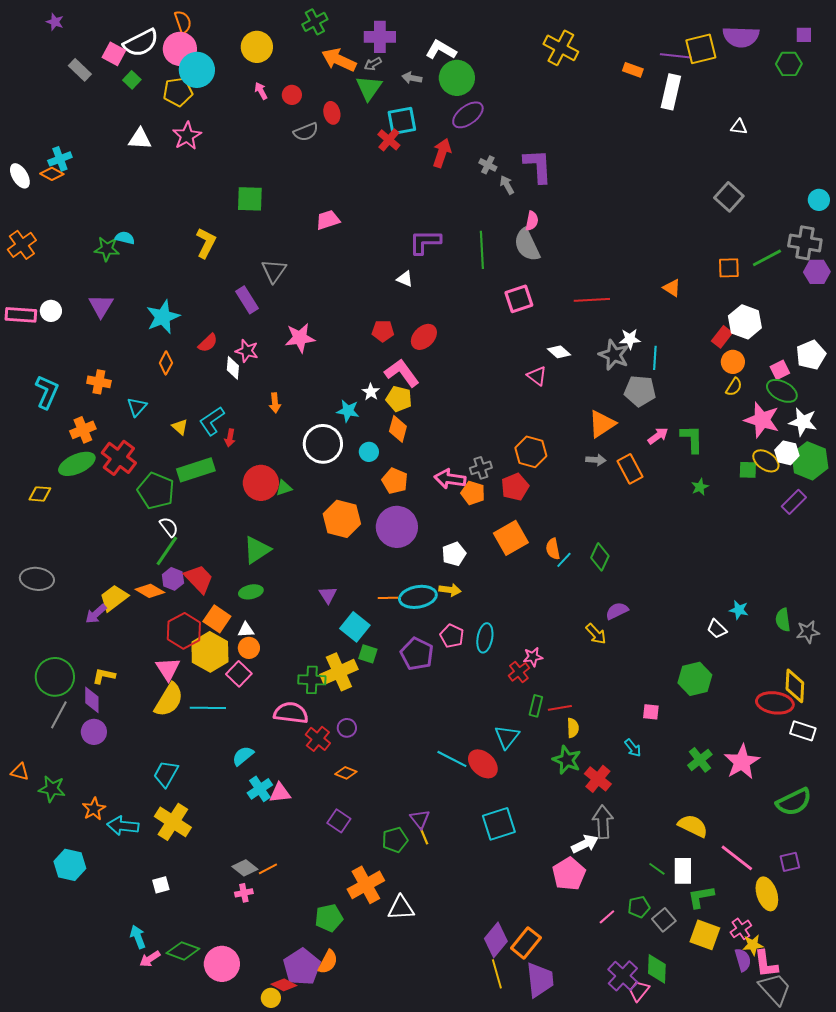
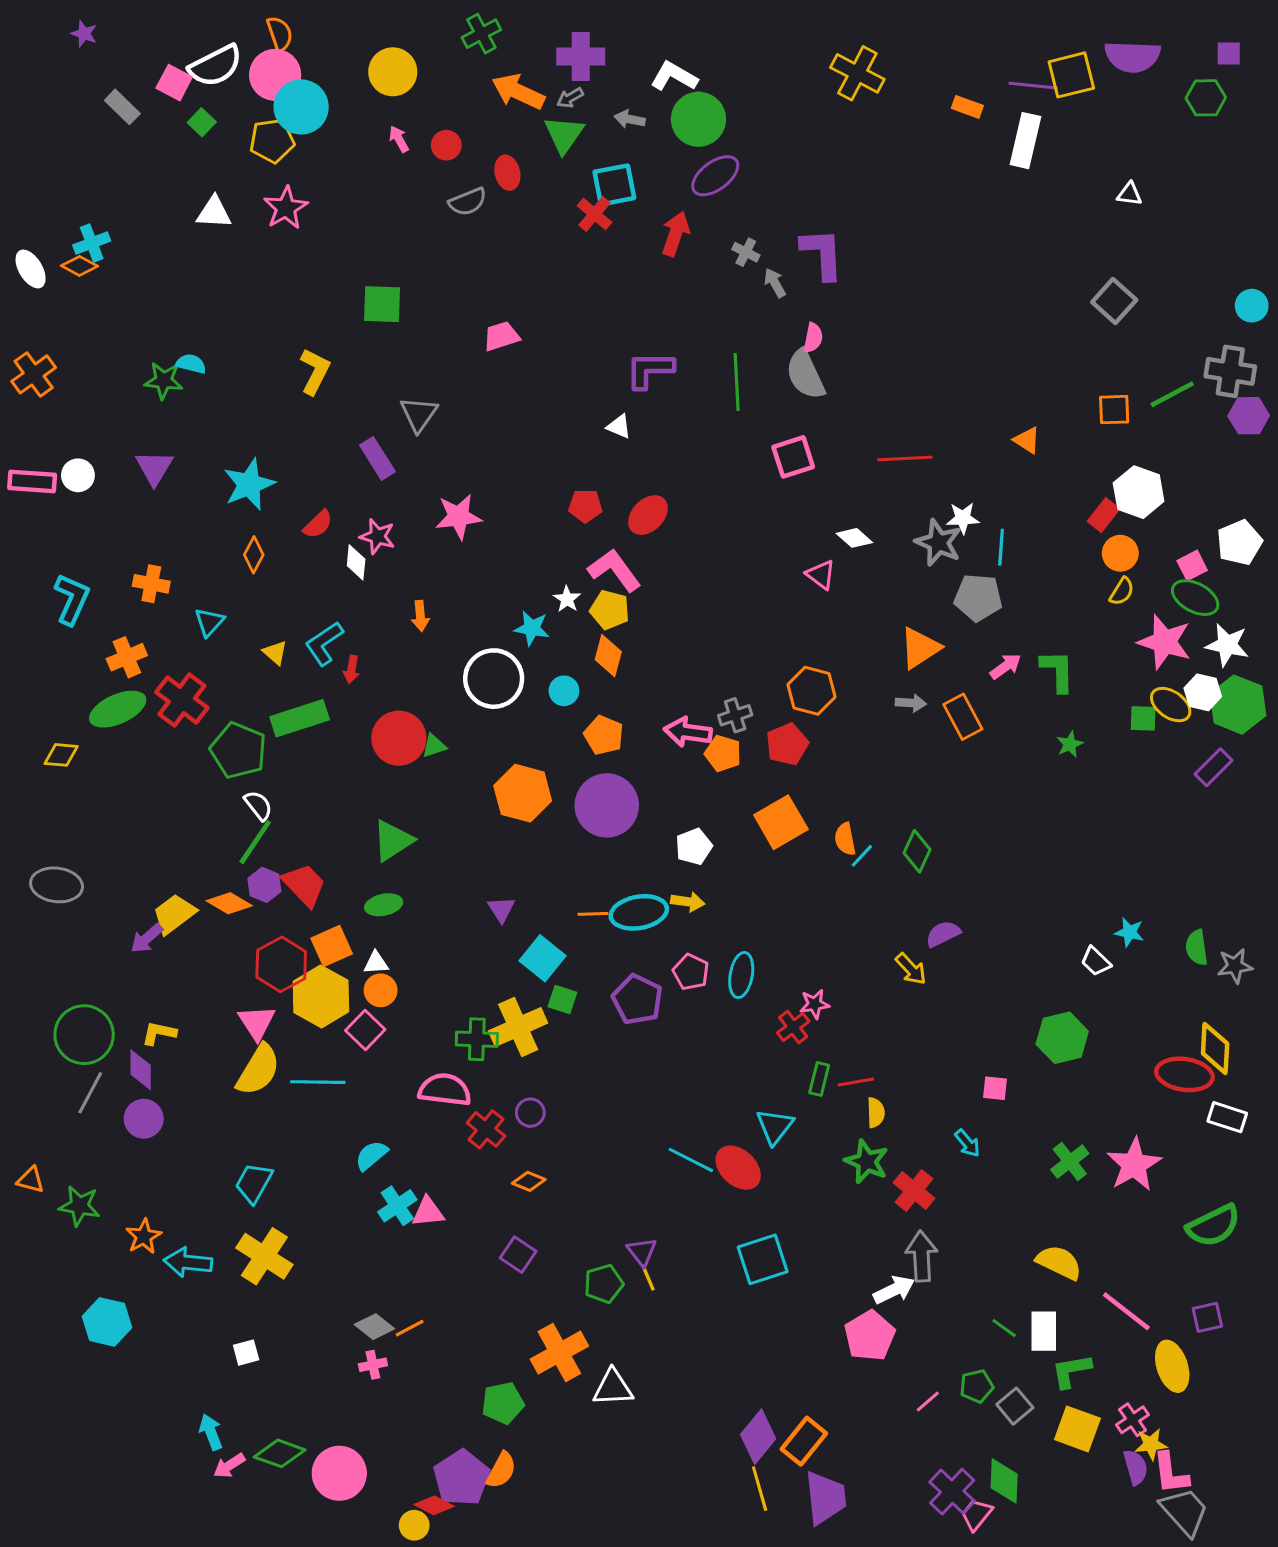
orange square: (217, 619) -> (332, 946), turned 32

